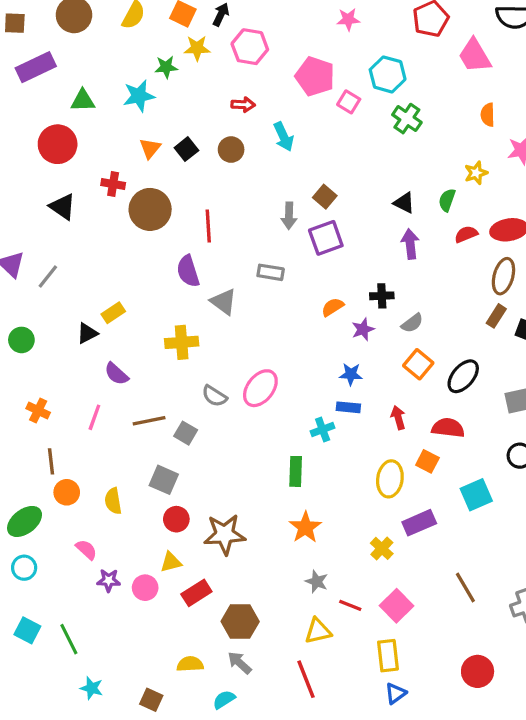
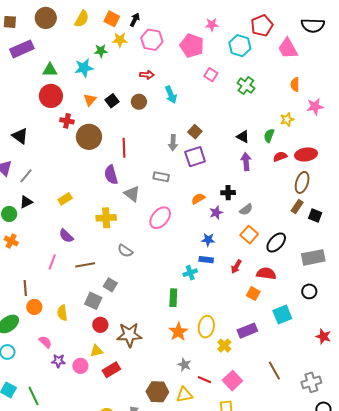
cyan hexagon: (388, 74) -> (240, 46), moved
pink pentagon: (315, 76) -> (192, 46), moved
red circle: (58, 144) -> (51, 96), moved
black triangle: (63, 207) -> (20, 136), moved
black triangle: (87, 333) -> (26, 202), moved
pink ellipse: (260, 388) -> (160, 218), moved
orange cross: (38, 410) -> (11, 241), moved
red arrow: (398, 418) -> (236, 267), turned -136
gray square: (186, 433) -> (110, 285), moved
yellow ellipse: (390, 479) -> (206, 327), moved
brown hexagon: (240, 621) -> (157, 392), moved

